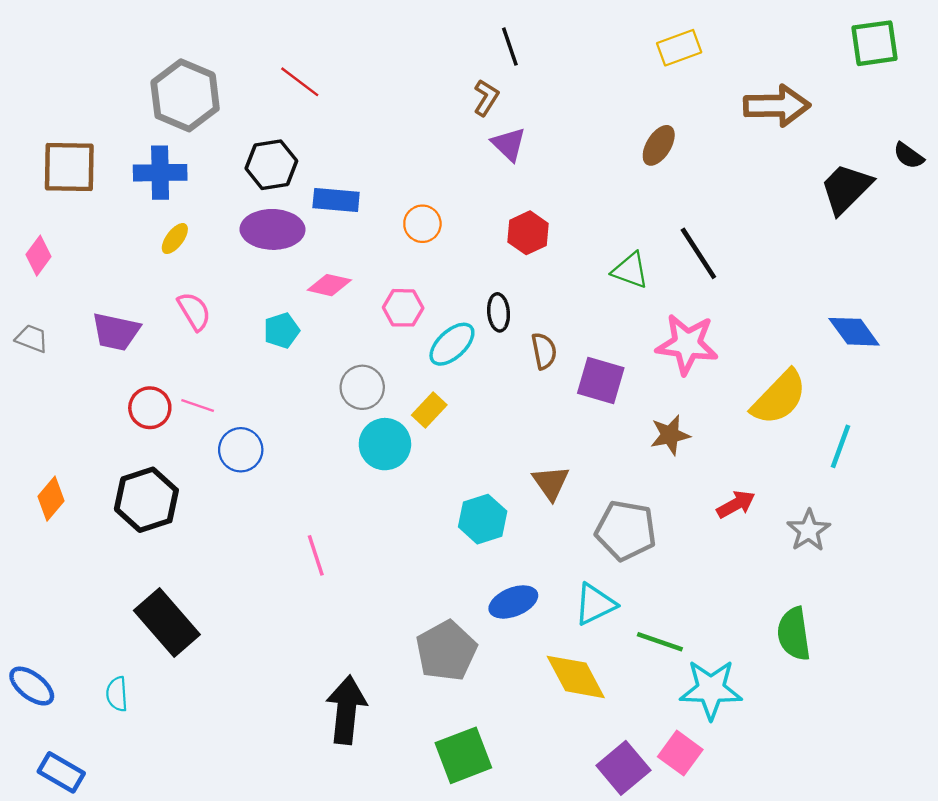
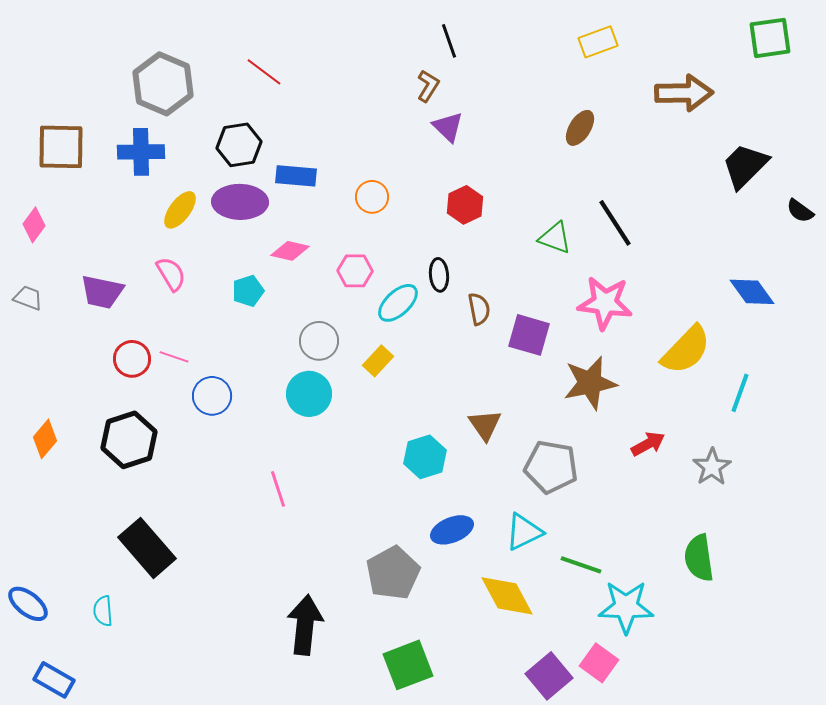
black semicircle: (909, 156) -> (800, 211), moved
yellow ellipse: (175, 239) -> (180, 210), moved, size x1.4
brown star: (670, 435) -> (590, 383), size x1.5
cyan circle: (385, 444) -> (309, 394), moved

